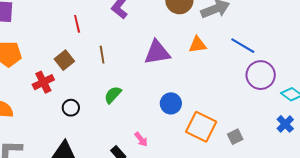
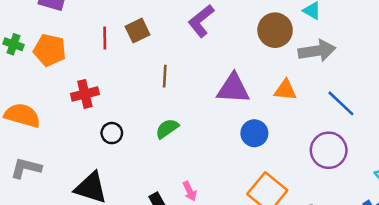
red line: (77, 24) -> (105, 38), moved
brown square: (64, 60) -> (137, 31), moved
purple circle: (261, 75) -> (329, 150), moved
blue circle: (171, 103) -> (254, 133), moved

